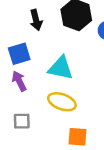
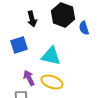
purple arrow: (19, 81) -> (29, 78), moved

